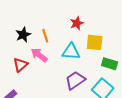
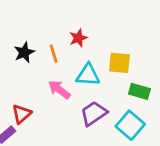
red star: (77, 23) -> (78, 38), moved
pink arrow: (39, 55) -> (59, 90), moved
red triangle: (21, 65) -> (22, 114), moved

